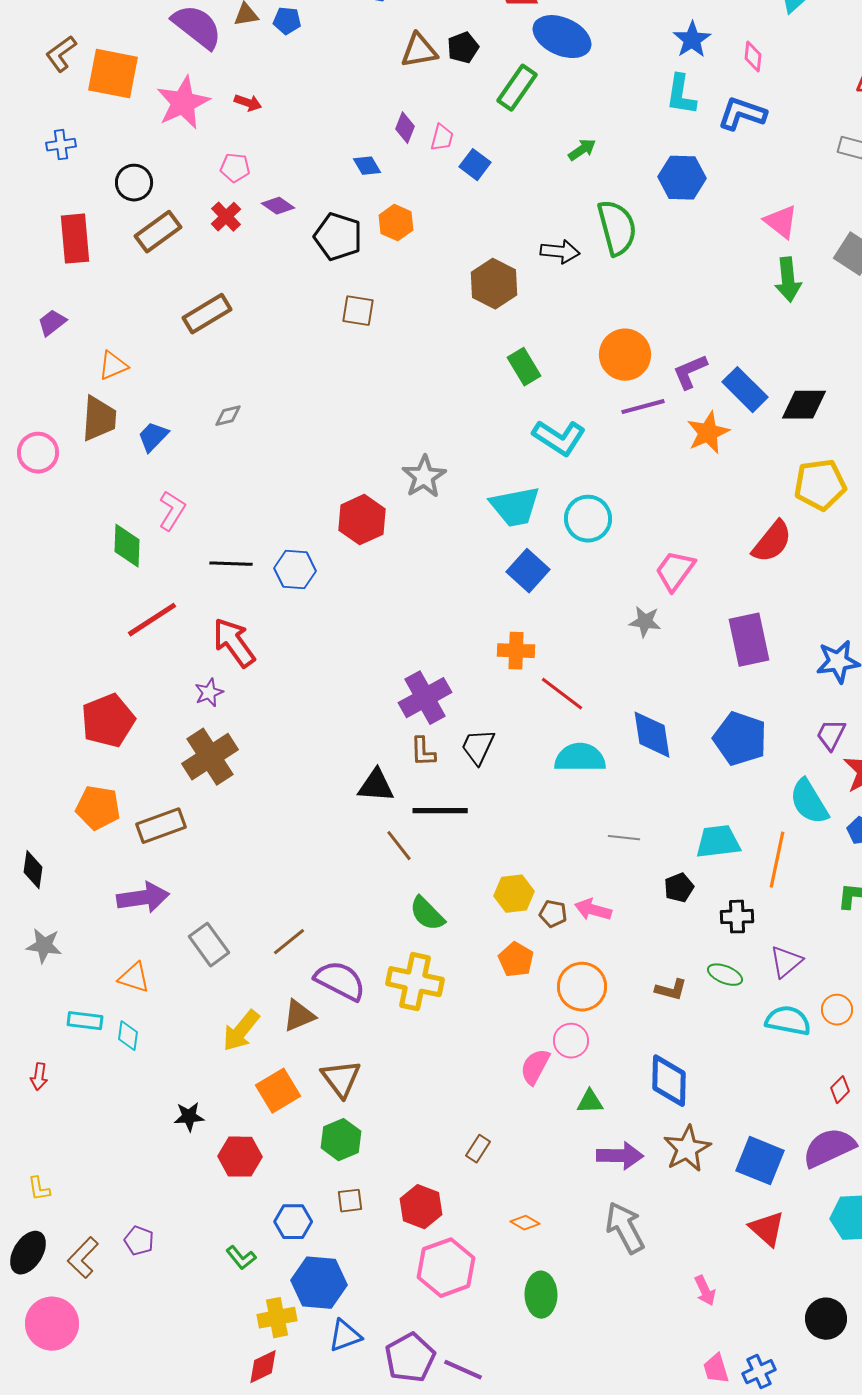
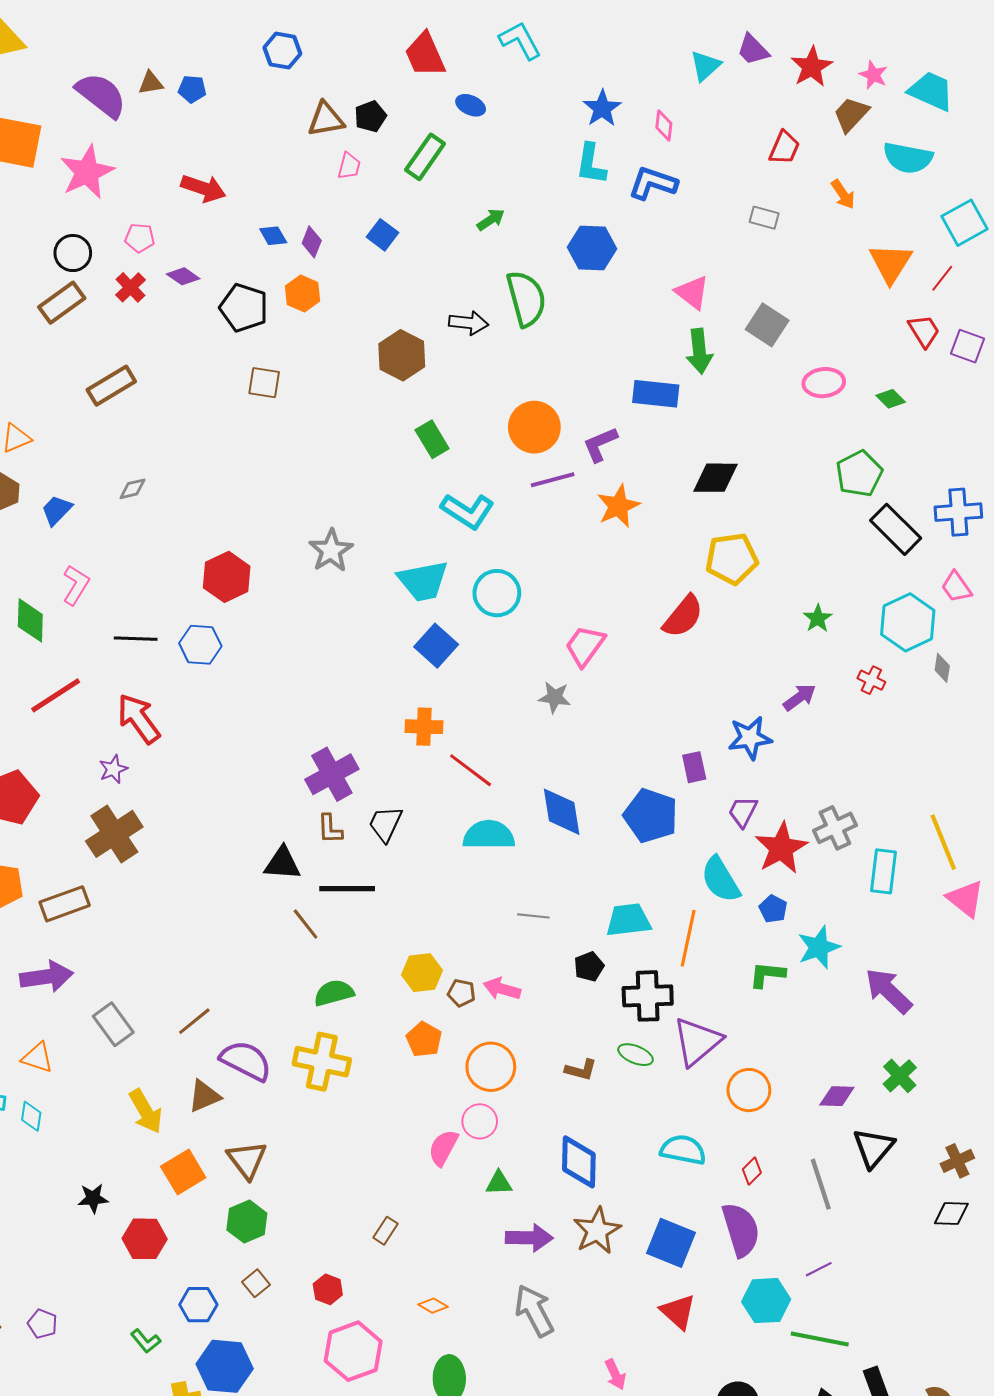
blue ellipse: (562, 37) -> (471, 105), size x0.5
red arrow: (248, 103) -> (203, 188), moved, size x1.6
purple diamond: (405, 128) -> (312, 242), moved
pink trapezoid: (442, 138) -> (349, 166), moved
black circle: (134, 183) -> (73, 253), moved
blue rectangle: (745, 390) -> (656, 394), moved, turned -39
red hexagon: (362, 520) -> (227, 577), moved
purple rectangle: (749, 640) -> (694, 767), moved, size x0.6
green semicircle: (427, 914) -> (334, 993), turned 120
black cross: (737, 917) -> (648, 996), size x1.5
purple triangle: (786, 962) -> (697, 1041), size x1.5
orange circle: (837, 1010) -> (749, 1090), size x1.4
cyan semicircle: (788, 1021) -> (683, 1150), moved
yellow arrow: (241, 1031) -> (146, 1111), turned -69
purple semicircle: (829, 1148) -> (741, 1230), turned 98
brown square: (350, 1201) -> (256, 1283), turned -32
red hexagon: (421, 1207) -> (328, 1289), size x0.7

